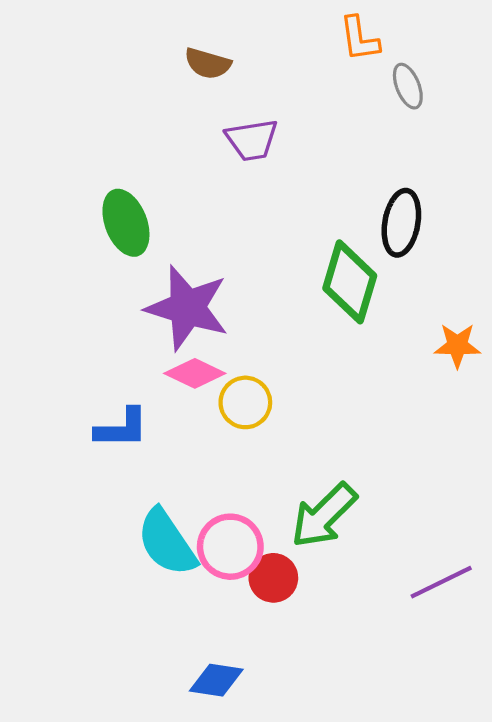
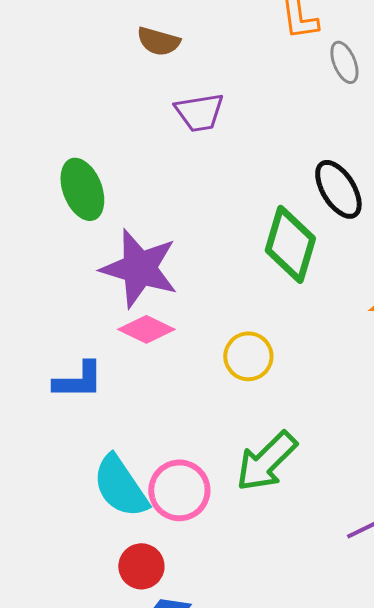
black ellipse: (401, 223) -> (338, 189), turned -42
yellow circle: (245, 402) -> (248, 356), moved
red circle: (273, 578) -> (141, 566), moved

